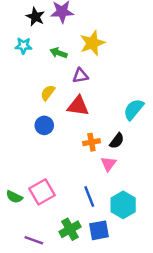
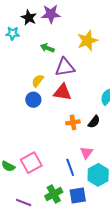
yellow star: (92, 43) -> (87, 41), moved
cyan star: (23, 46) -> (13, 33), moved
purple triangle: (80, 76) -> (65, 67), size x1.5
blue circle: (44, 125) -> (33, 100), moved
pink triangle: (108, 164) -> (86, 153), moved

